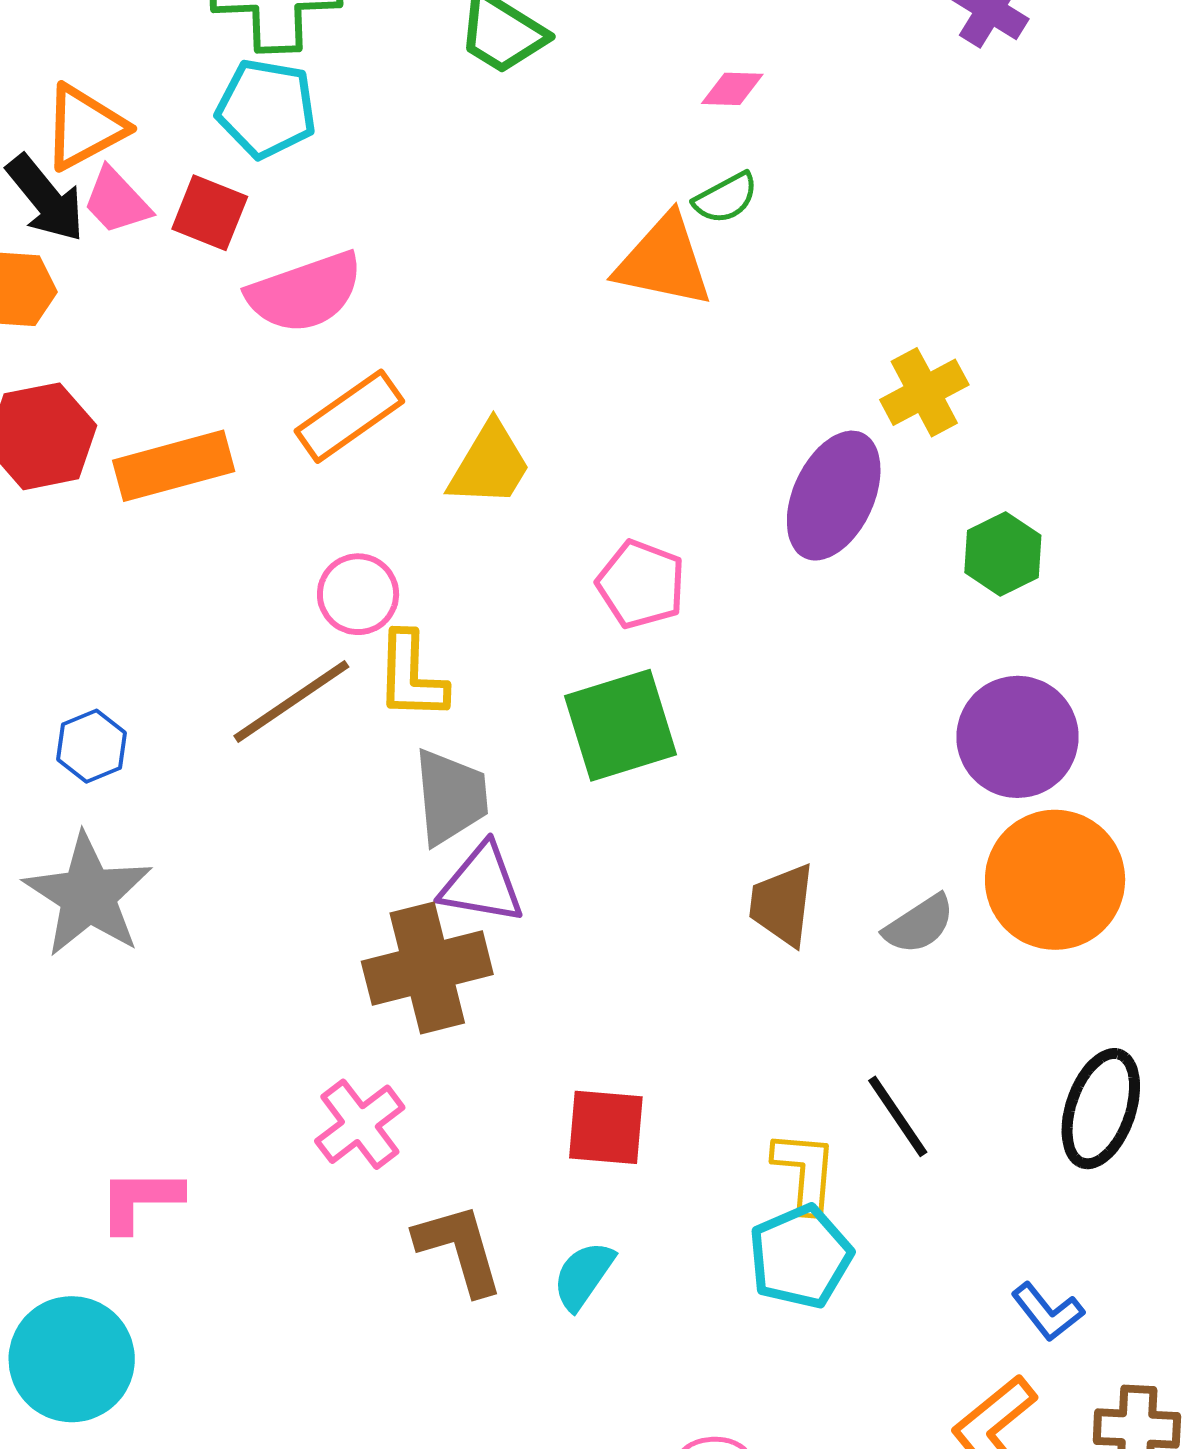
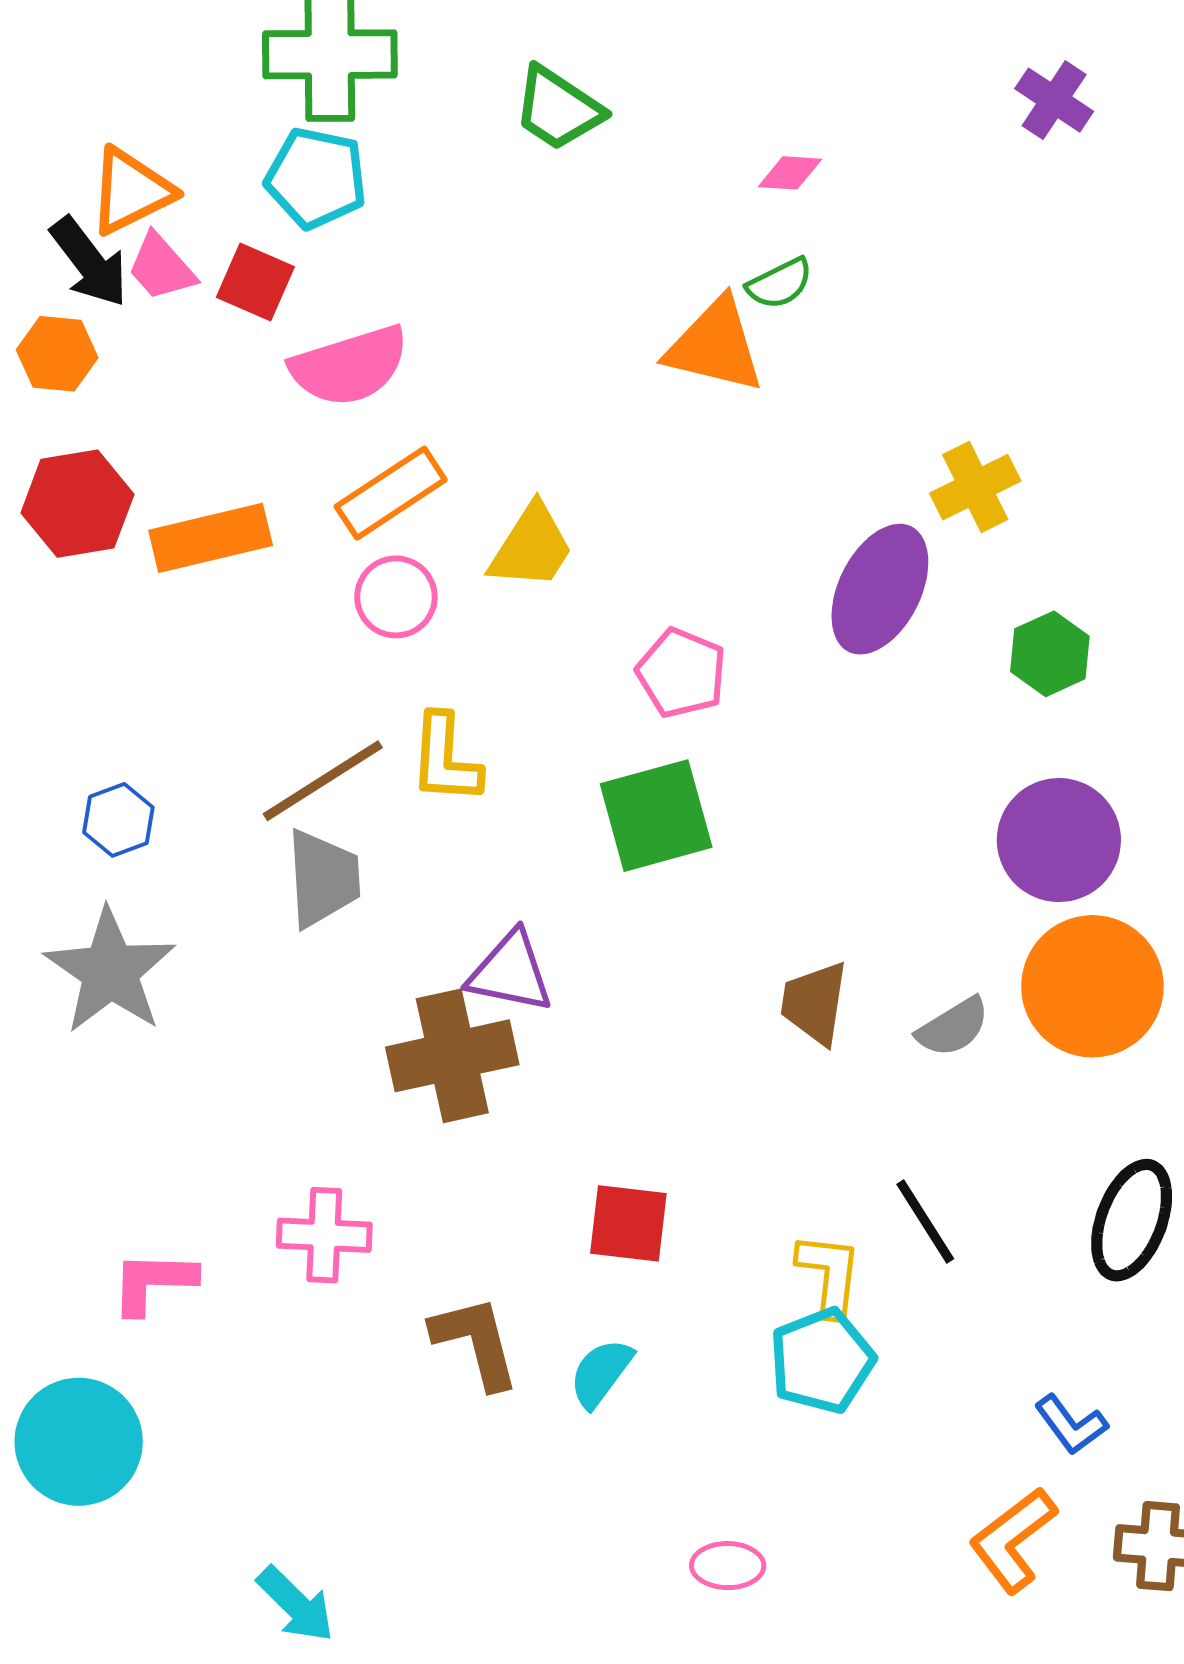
pink circle: (358, 594) -> (396, 597), moved
gray trapezoid: (451, 797) -> (323, 878), moved
pink cross: (360, 1124) -> (324, 1235), moved, turned 38

